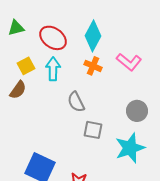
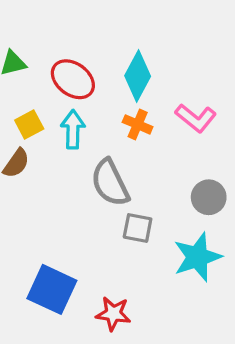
gray semicircle: (76, 102) -> (110, 183), size x1.4

